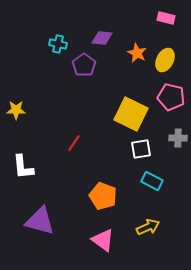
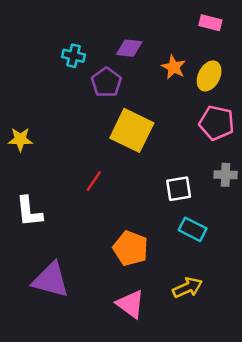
yellow square: (131, 114) -> (132, 130), moved

